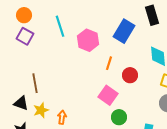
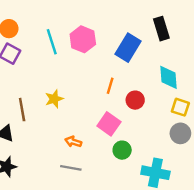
pink hexagon: (88, 40) -> (83, 39), moved
yellow star: (41, 110) -> (54, 99), moved
orange arrow: (62, 117) -> (73, 142), moved, turned -80

